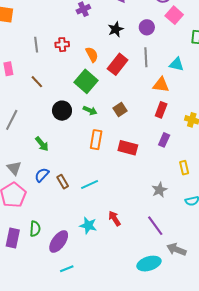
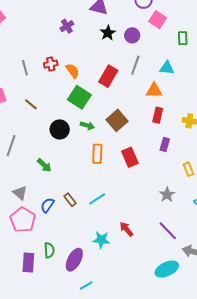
black star: (116, 29) -> (108, 33), moved
orange semicircle: (92, 55) -> (73, 71), moved
gray line: (146, 57) -> (135, 65), turned 30
brown square: (120, 109) -> (117, 120), size x1.5
red rectangle: (128, 148) -> (130, 157), turned 60
blue semicircle: (42, 175) -> (47, 205), moved

